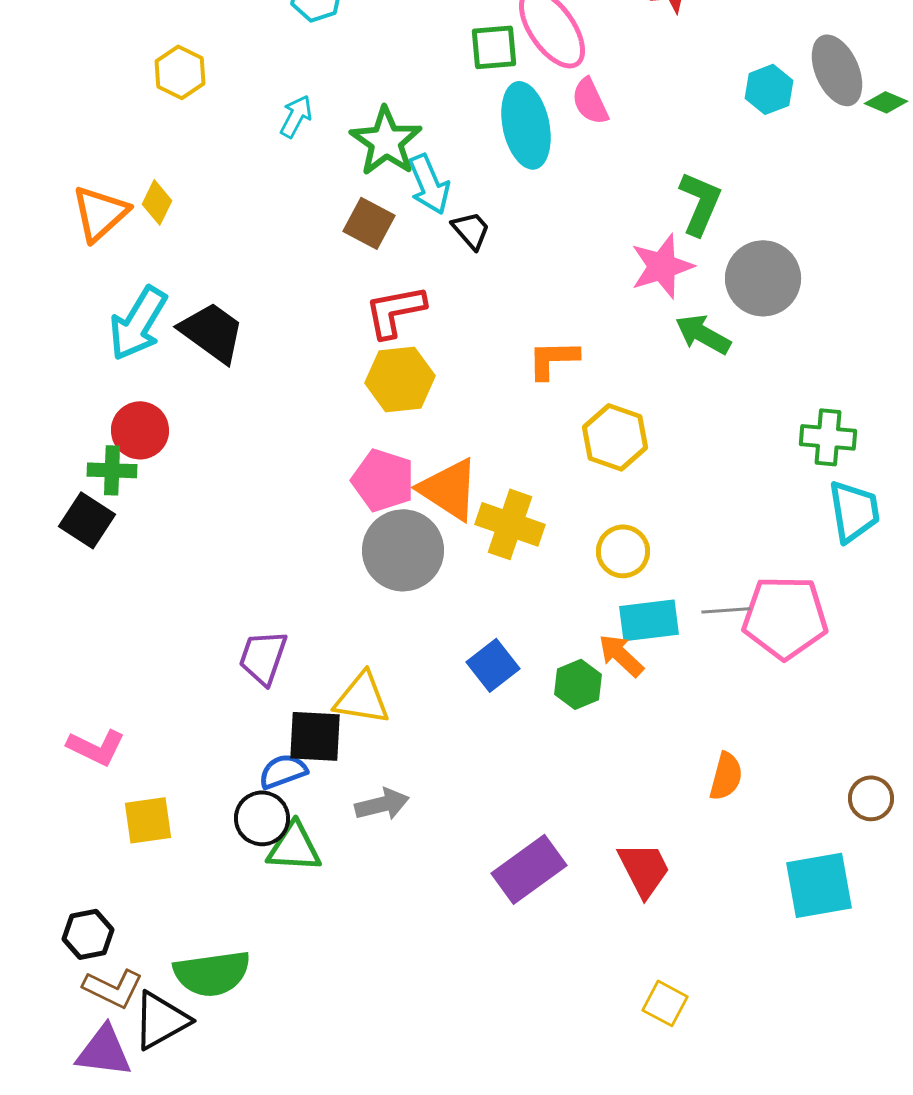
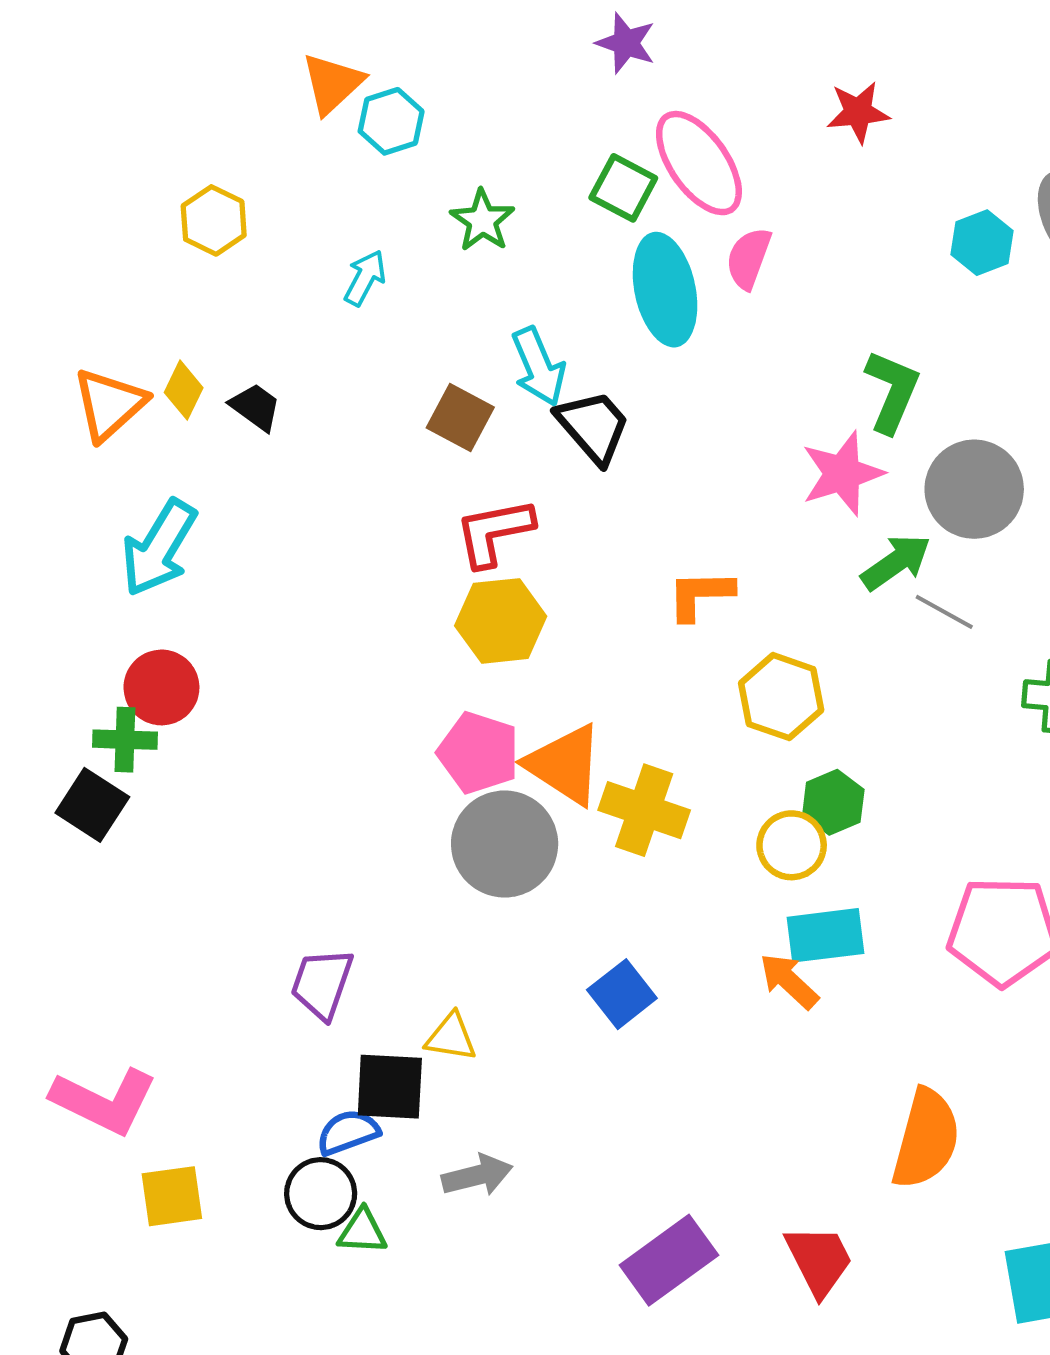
green square: (494, 47) -> (623, 188), turned 33
pink semicircle: (590, 101) -> (749, 258), turned 45
green star: (386, 141) -> (482, 220), moved, size x0.7
black trapezoid: (471, 230) -> (593, 427), size x1.5
black trapezoid: (212, 332) -> (255, 407), moved, size x0.6
green arrow: (703, 334) -> (896, 562), turned 116
gray line: (726, 610) -> (944, 612), moved, turned 33
green hexagon: (578, 684) -> (833, 802), moved
yellow triangle: (362, 698) -> (451, 1037), size x0.7
pink L-shape: (96, 747) -> (104, 1101), size x1.4
orange semicircle: (726, 776) -> (926, 1139), size x1.6
green triangle: (294, 847) -> (362, 1231), size x0.7

